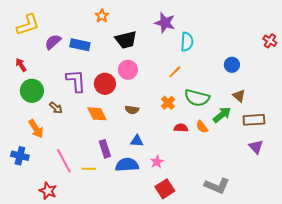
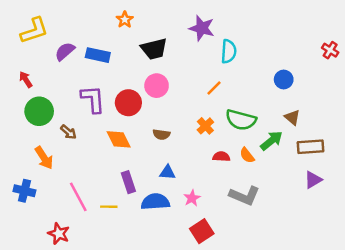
purple triangle: (256, 147) -> (313, 180), turned 42
gray L-shape: (217, 186) -> (245, 196), moved

